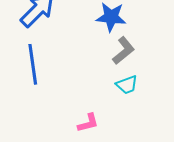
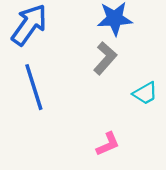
gray L-shape: (123, 51) -> (105, 58), moved

